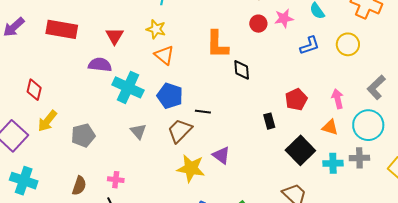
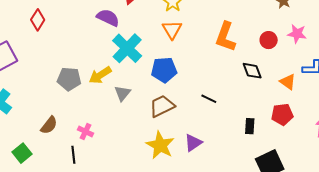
red circle: (258, 24) -> (269, 40), moved
black diamond: (242, 70) -> (252, 71), moved, turned -35
blue pentagon: (170, 96) -> (164, 70), turned 30
black line: (203, 112) -> (209, 99), moved
yellow arrow: (47, 121) -> (100, 75), moved
orange triangle: (330, 127) -> (288, 82), moved
purple triangle: (221, 155) -> (193, 143), turned 30

